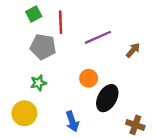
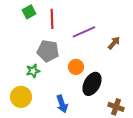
gray pentagon: (43, 47) -> (48, 51), moved

